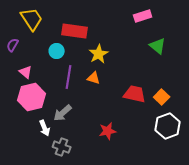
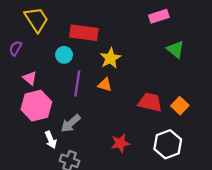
white hexagon: (168, 126) -> (168, 144), moved

